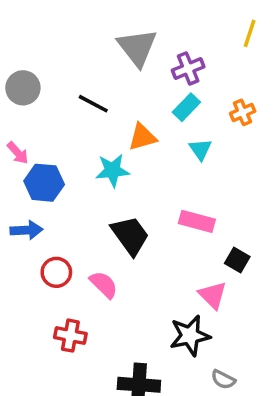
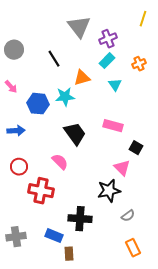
black line: (93, 104) -> (54, 59), turned 30
blue hexagon: (44, 183) -> (38, 104), moved
red circle: (56, 272) -> (19, 167), moved
red cross: (70, 336) -> (41, 191), size x1.4
gray semicircle: (223, 379) -> (128, 216), turned -64

